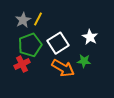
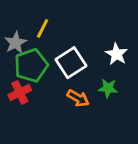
gray star: (23, 20) -> (15, 43), moved
orange arrow: (63, 68) -> (78, 98), size x0.7

